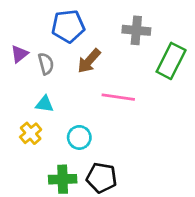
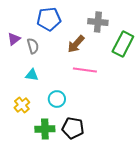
brown arrow: (89, 61) -> (76, 44), moved
yellow cross: (31, 133) -> (22, 105), moved

